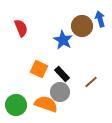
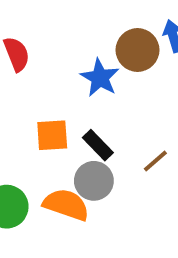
orange square: (39, 69) -> (52, 135), turned -30

